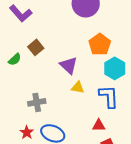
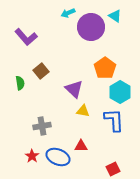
green semicircle: (15, 59) -> (20, 83), turned -56
red triangle: (99, 125) -> (81, 146), moved

